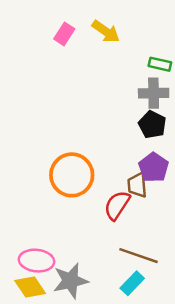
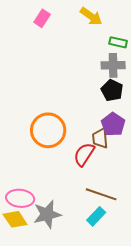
yellow arrow: (106, 31) -> (91, 16), moved

